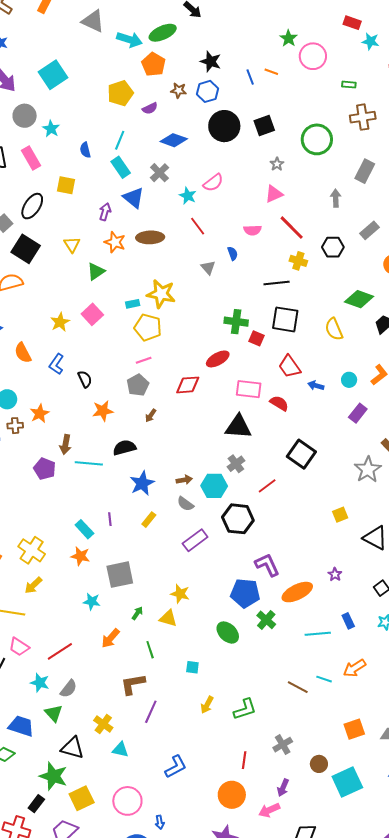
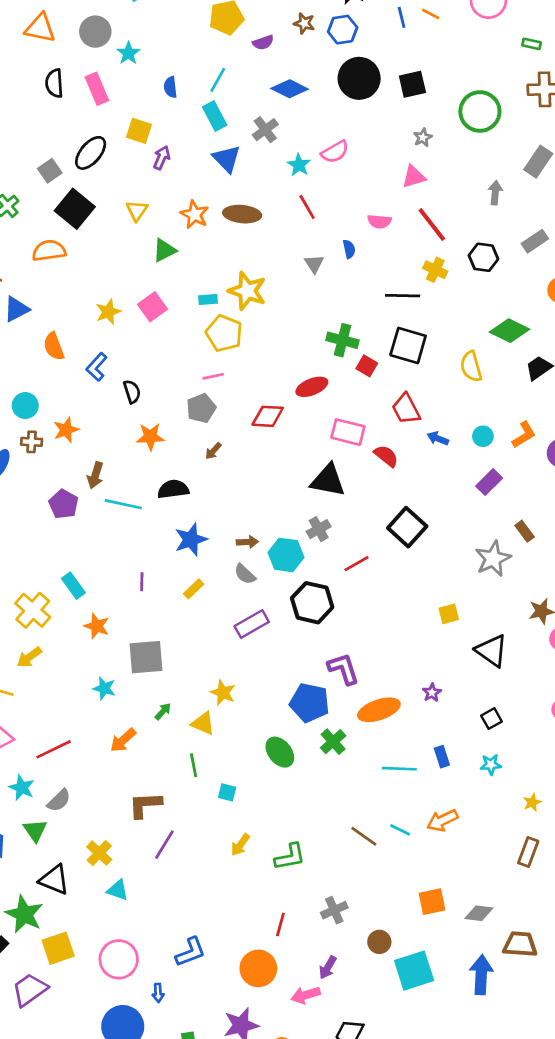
purple arrow: (105, 212) -> (162, 158), moved
cyan rectangle: (84, 529) -> (73, 586), moved
green line: (150, 650) -> (194, 765), moved
blue L-shape: (176, 767) -> (190, 952), moved

